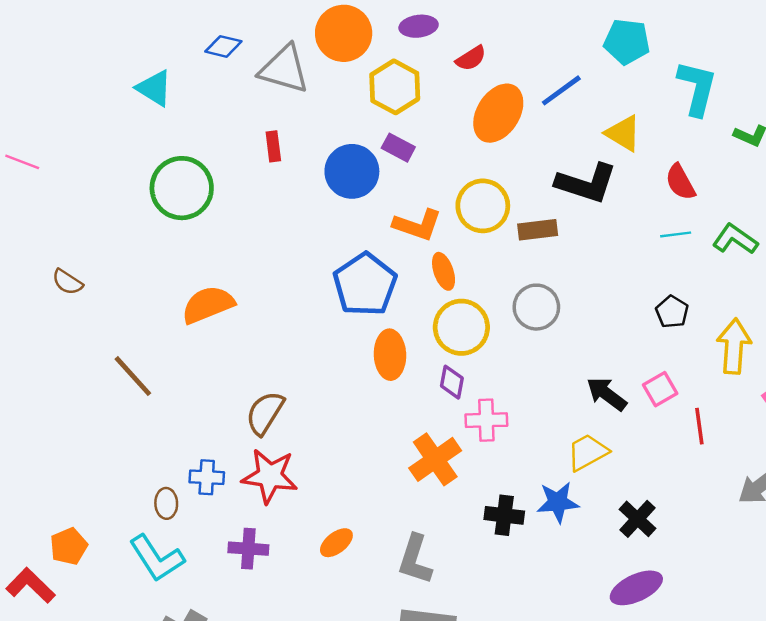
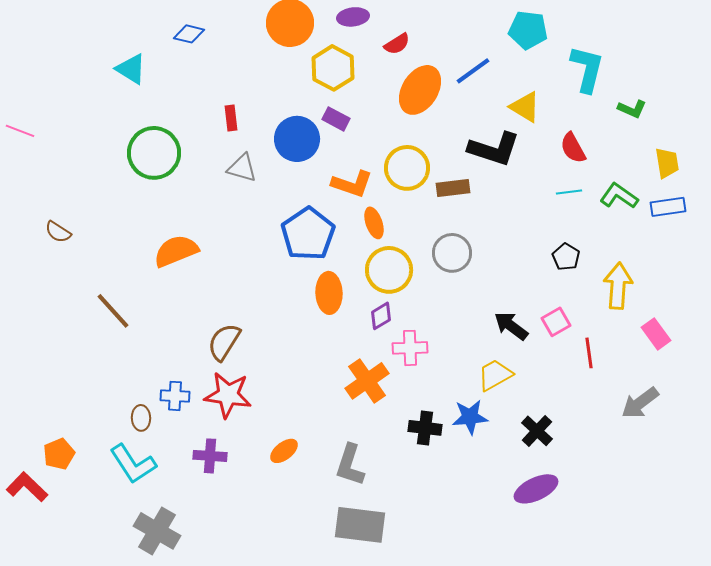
gray triangle: (284, 69) -> (242, 168), moved, size x0.7
purple diamond: (452, 382) -> (381, 316), turned 48

